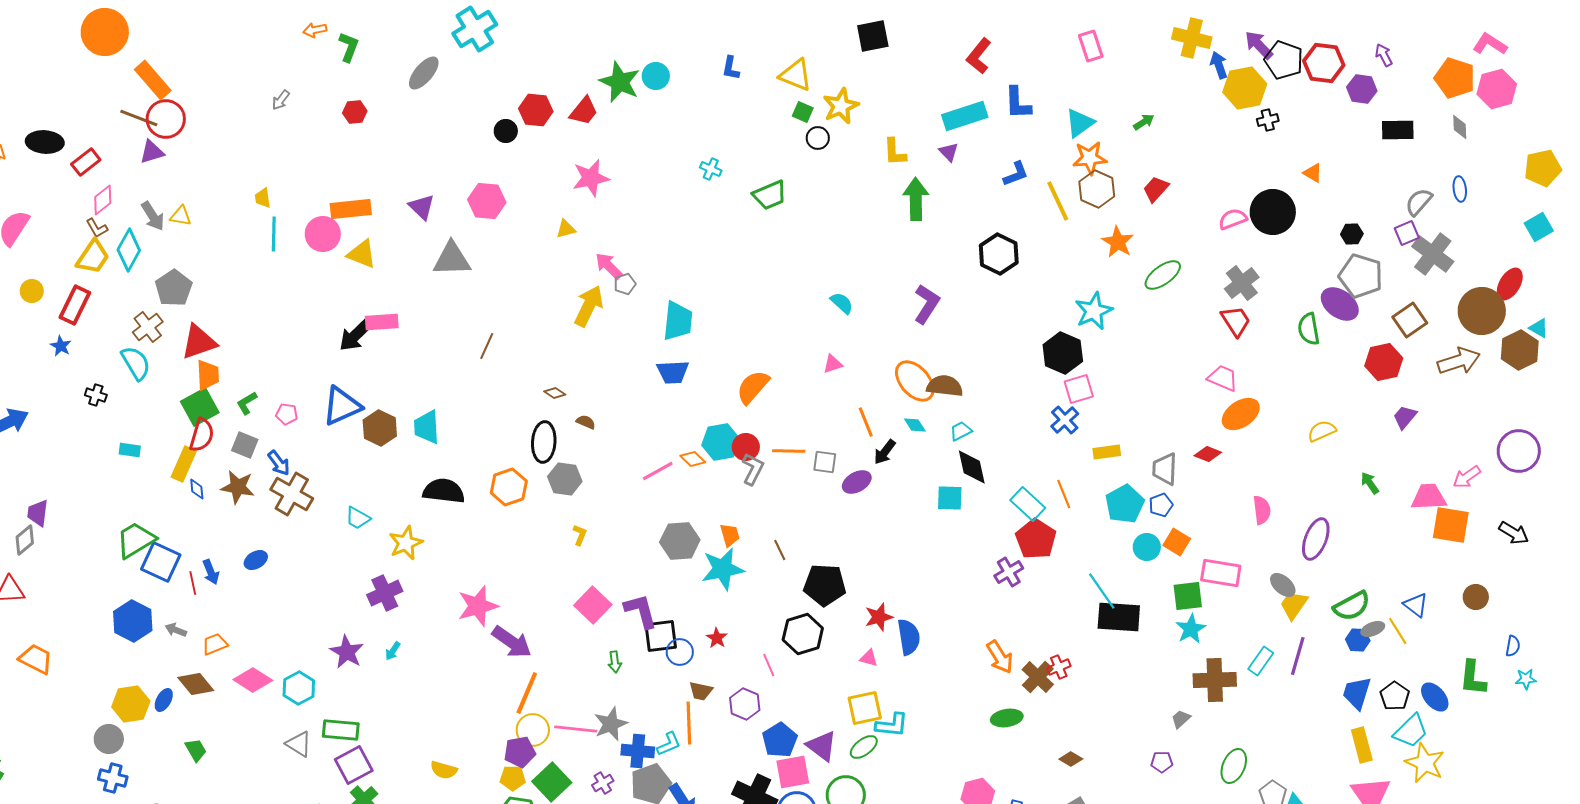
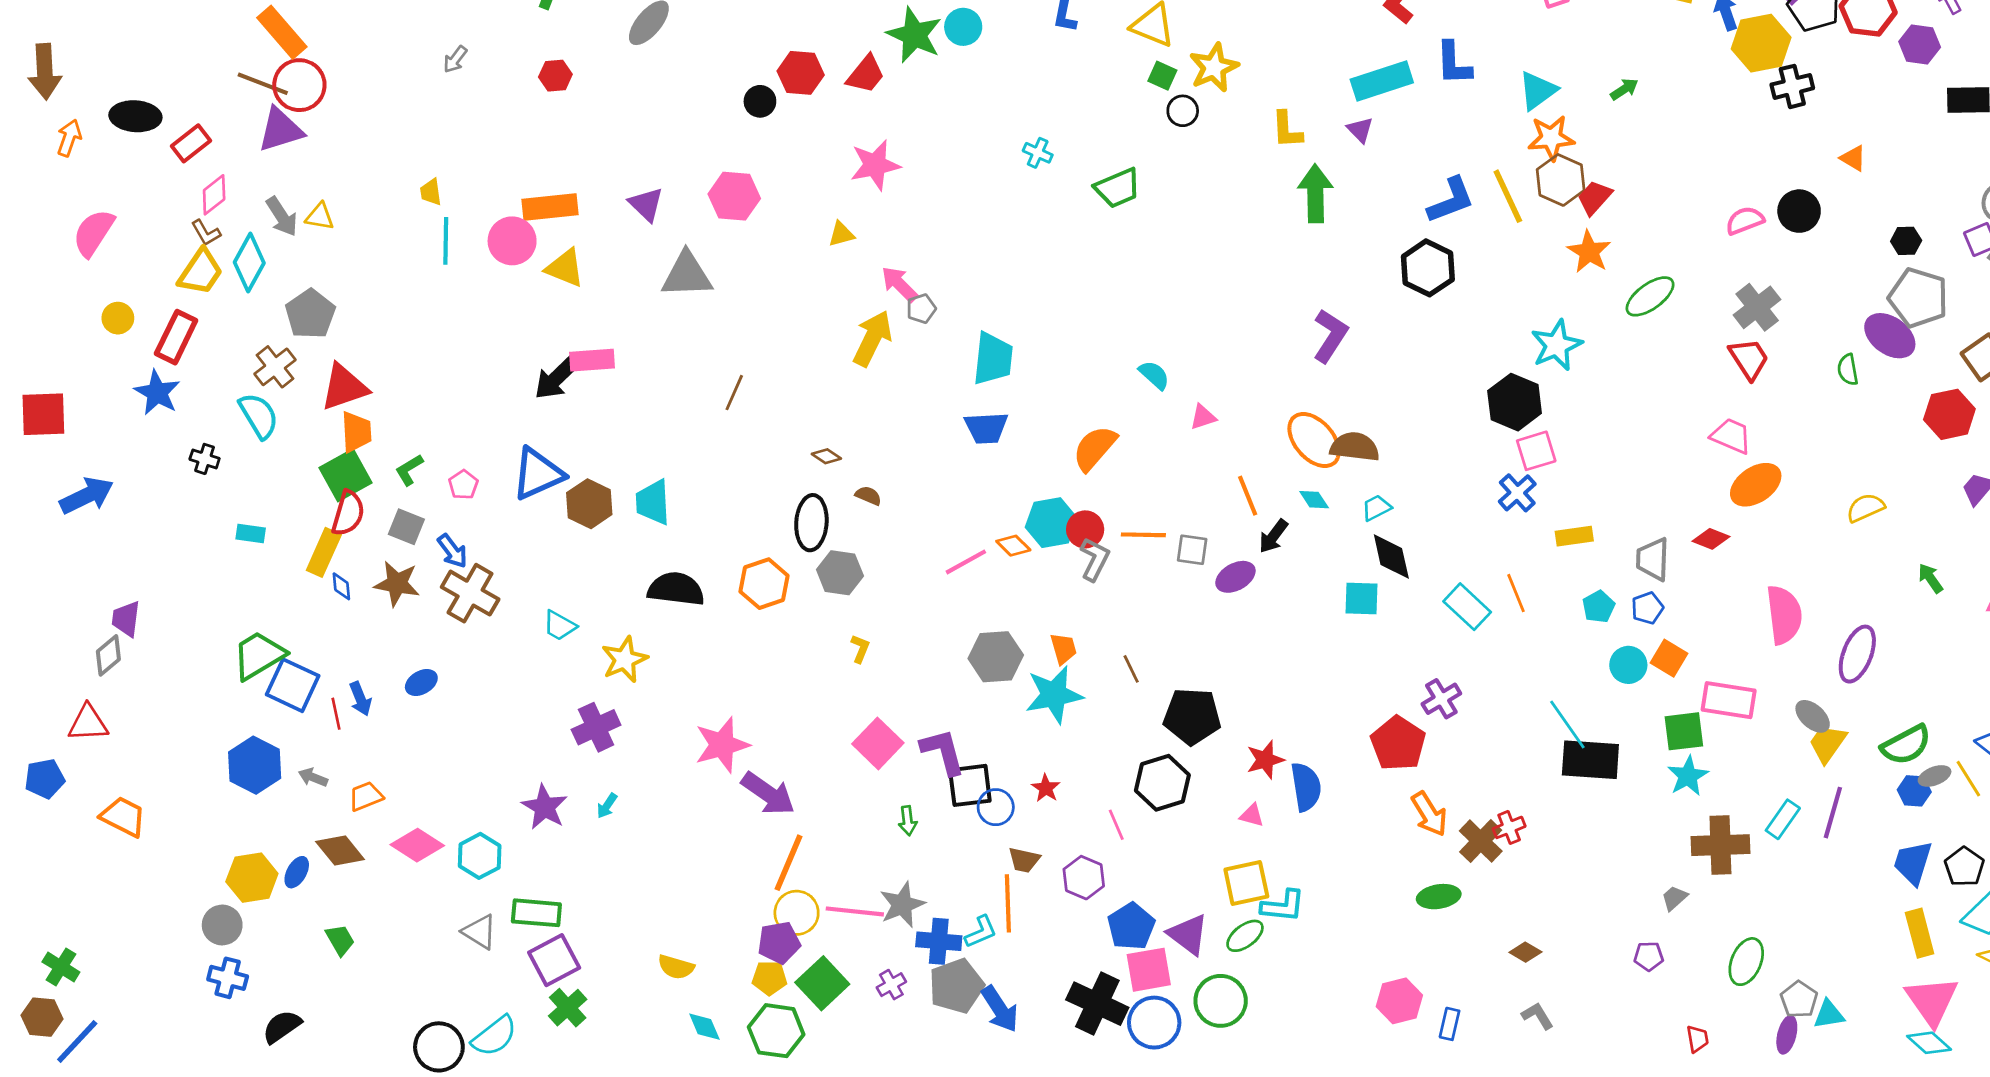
black cross: (1268, 120) -> (1792, 86), size x1.4
purple triangle: (152, 152) -> (280, 130), size x1.4
blue L-shape: (1016, 174) -> (1451, 200), moved, size x1.4
red trapezoid: (1156, 189) -> (1594, 198), moved
black circle: (1273, 212) -> (1799, 211), size x0.7
cyan semicircle: (842, 303) -> (1154, 375), moved
green semicircle: (1309, 329) -> (1848, 370), size x0.7
blue star: (61, 346) -> (157, 393), size x1.6
pink pentagon: (287, 414) -> (463, 485), turned 30
cyan pentagon: (1125, 504) -> (1599, 607), size x0.6
pink semicircle: (1262, 510) -> (1784, 615), size x1.5
red pentagon: (1036, 539) -> (1398, 743), moved

